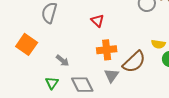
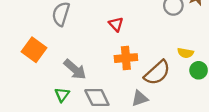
gray arrow: (63, 61) -> (75, 69), size x1.5
gray triangle: (111, 75) -> (140, 98), moved, turned 35

